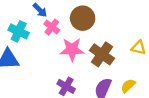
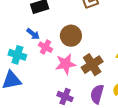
brown cross: (102, 54) -> (92, 65), turned 30

